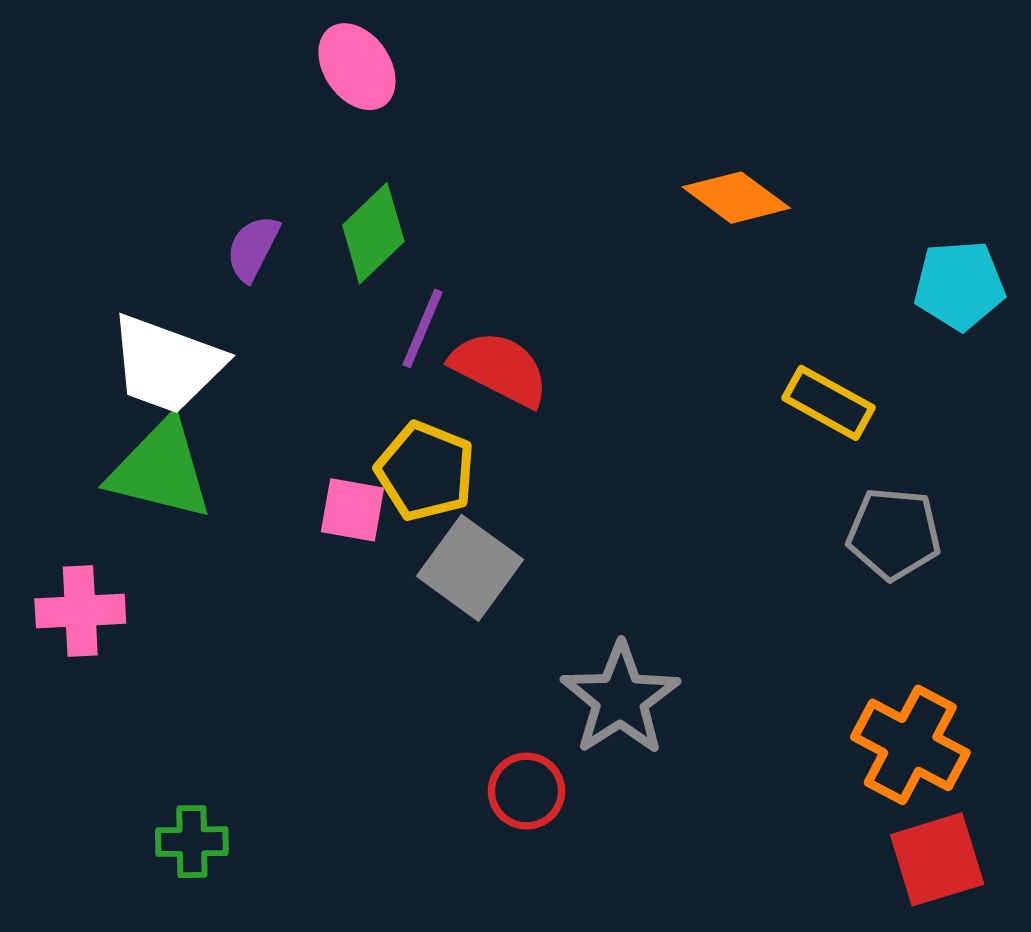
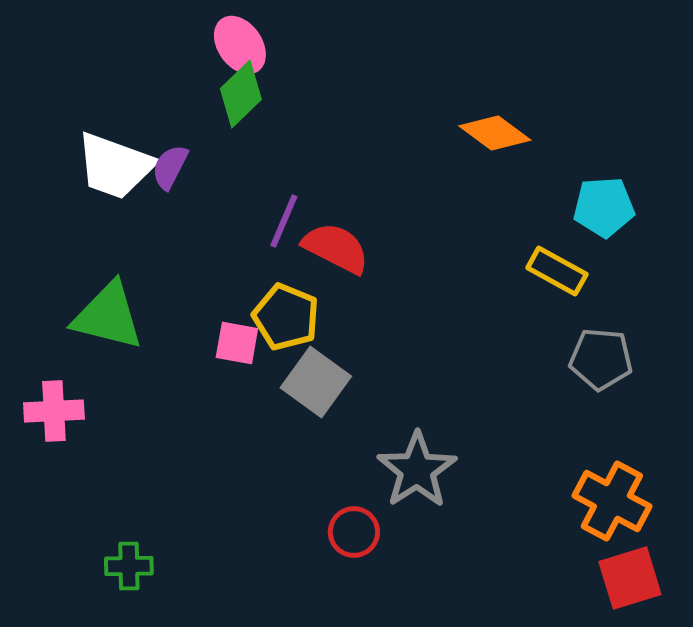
green diamond: (373, 233) -> (241, 94), moved
cyan pentagon: (959, 285) -> (604, 207), moved
white trapezoid: (167, 364) -> (115, 166), moved

